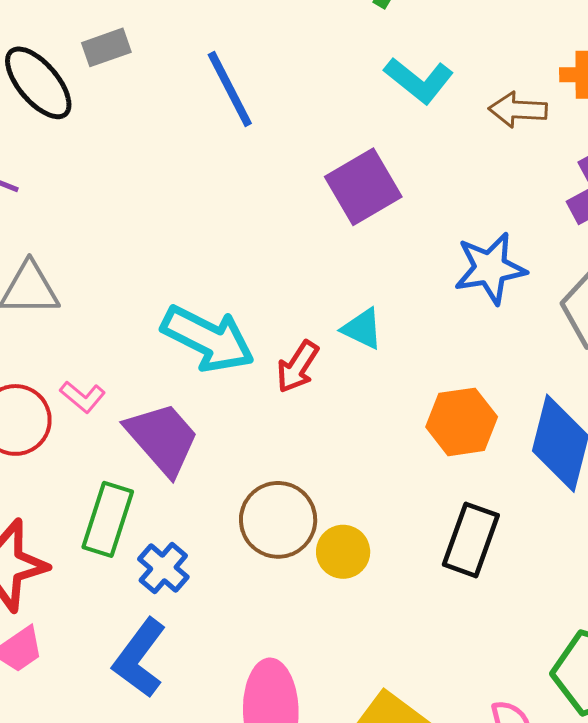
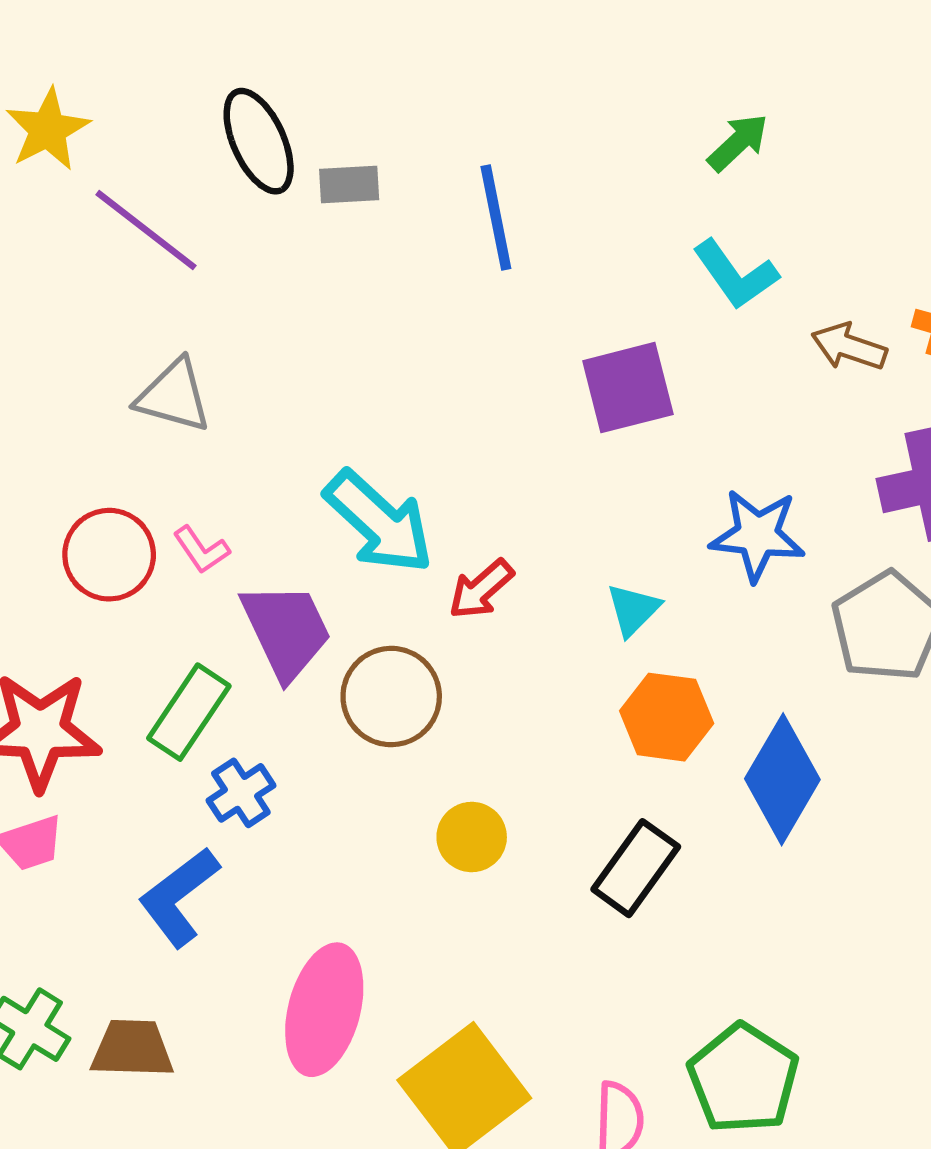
gray rectangle: (106, 47) -> (349, 185), moved
cyan triangle: (362, 329) -> (633, 610), moved, turned 33
brown circle: (278, 520) -> (391, 697), moved

